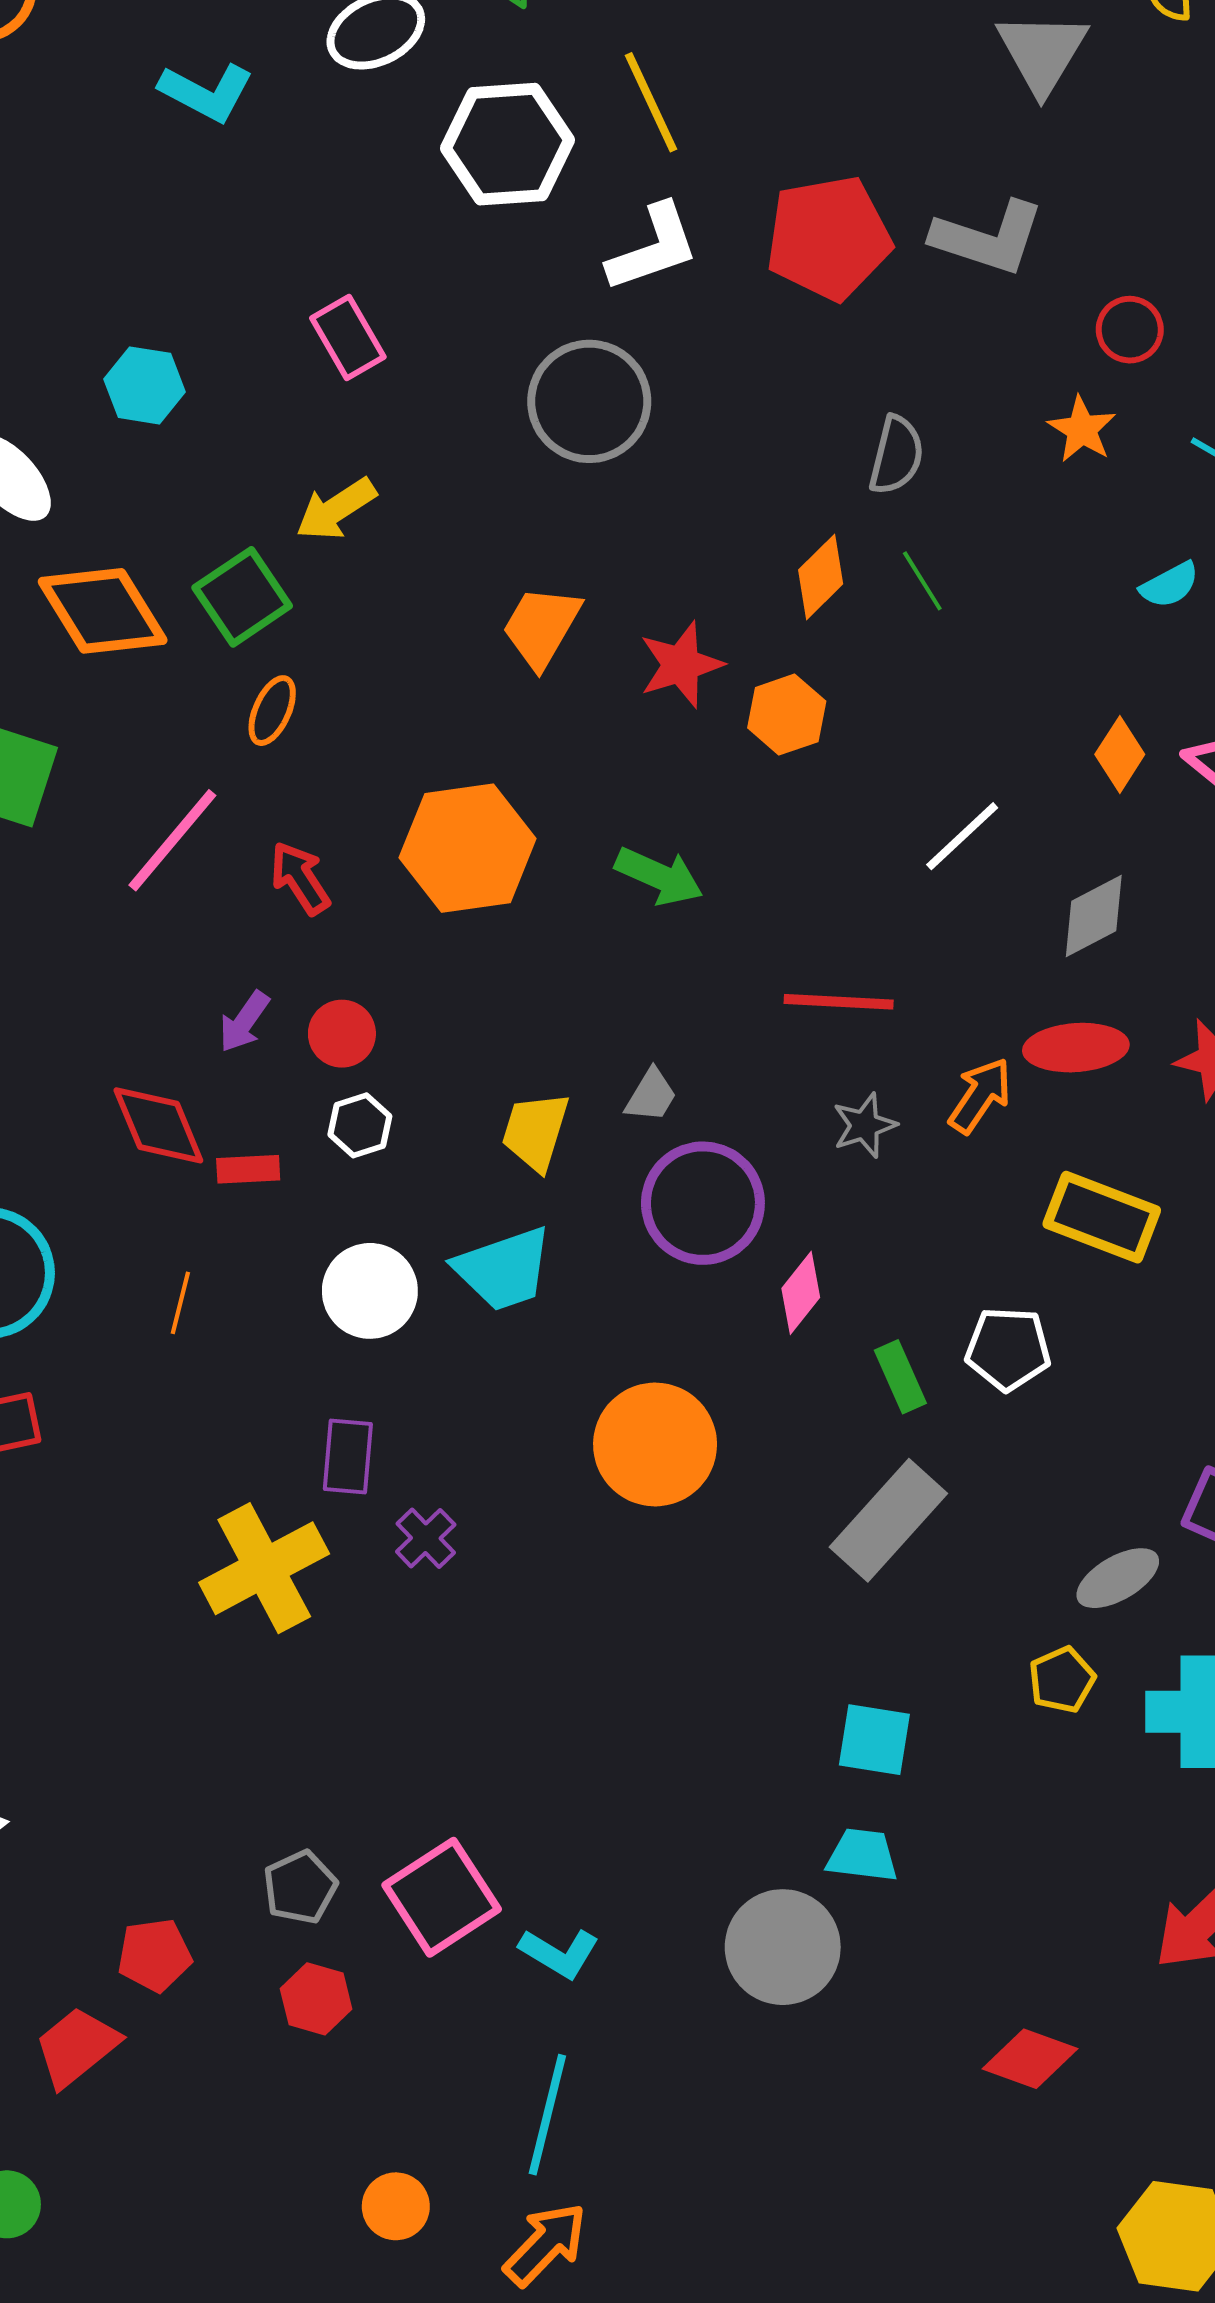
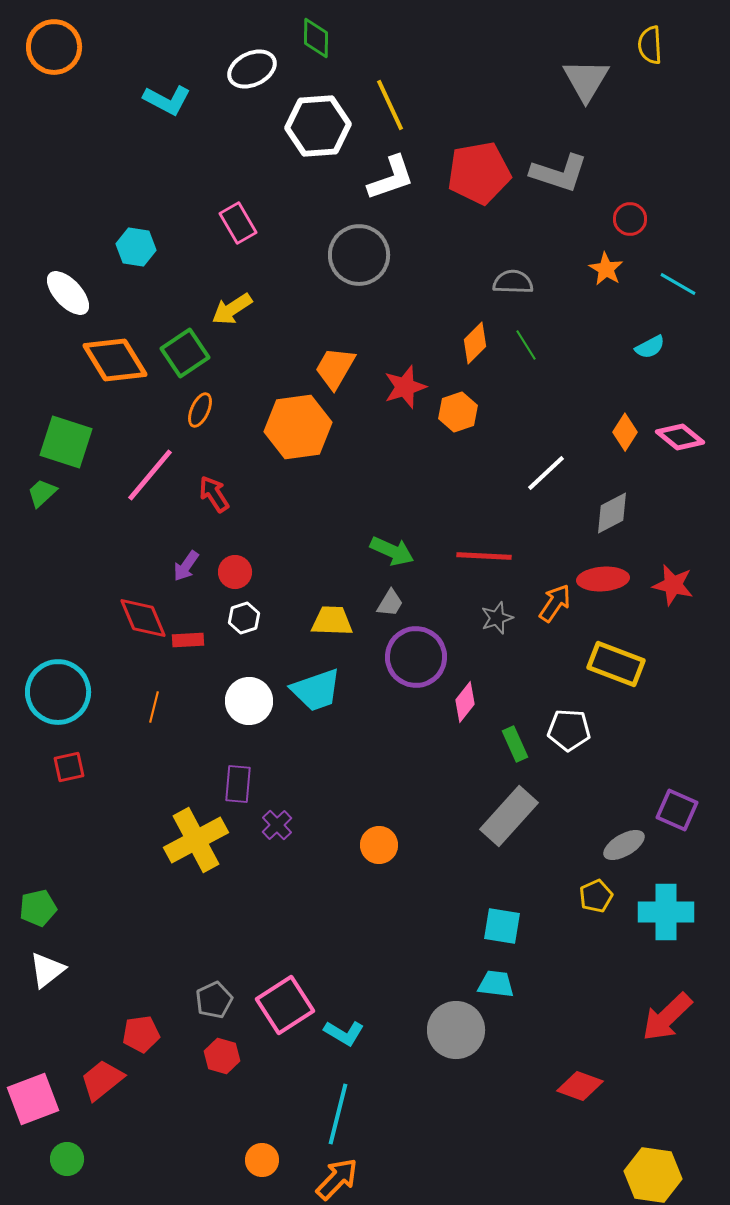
gray semicircle: (896, 455) -> (513, 282), turned -102
orange hexagon: (468, 848) -> (298, 427), moved
green arrow: (659, 876) -> (392, 551), moved
yellow trapezoid: (535, 1131) -> (332, 621), turned 75
orange circle: (655, 1444) -> (379, 845), moved, size x0.6

